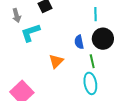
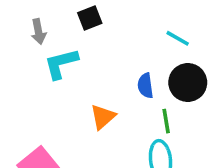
cyan line: (96, 14) -> (178, 38), turned -64

